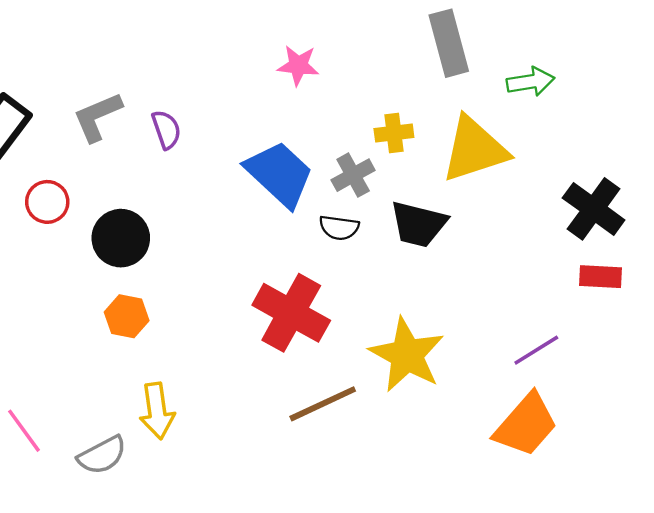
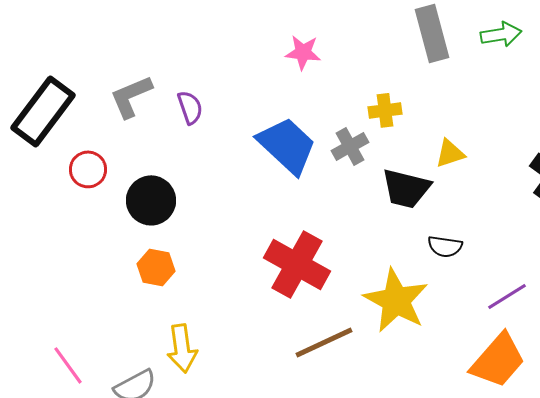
green arrow: (530, 82) -> (501, 34), moved
yellow triangle: (474, 149) -> (450, 153), moved, size x0.5
black semicircle: (339, 228) -> (445, 246), moved

